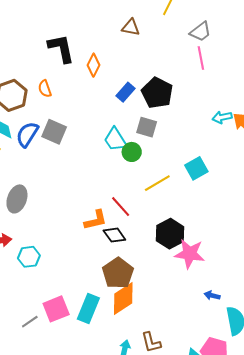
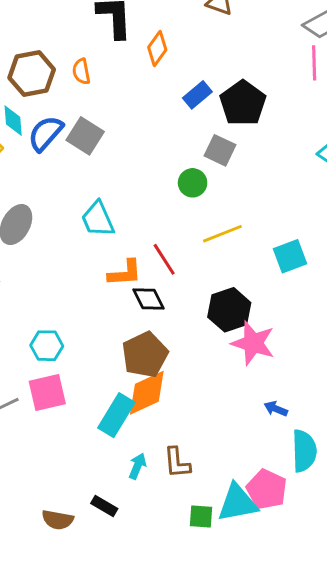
cyan trapezoid: (115, 140) -> (98, 219), moved
cyan square: (196, 168) -> (290, 256), moved
cyan hexagon: (29, 257) -> (47, 346), moved
cyan rectangle: (88, 309) -> (116, 415), moved

